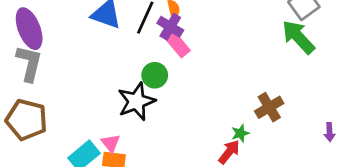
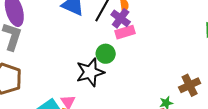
pink rectangle: (178, 45) -> (125, 32), turned -72

